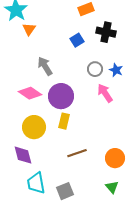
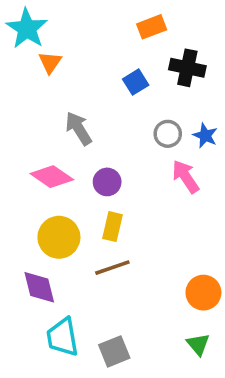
purple circle: (61, 96) -> (107, 182), size x0.6
brown line: (77, 153) -> (112, 268), moved

